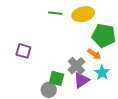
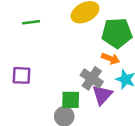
green line: (55, 13) -> (31, 22), moved

